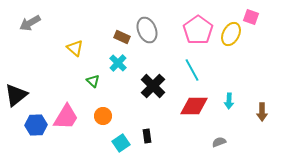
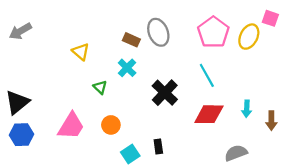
gray arrow: (30, 23) -> (20, 31), moved
brown arrow: (262, 112) -> (271, 121), moved
blue hexagon: (36, 125) -> (21, 135), moved
gray semicircle: (219, 142) -> (236, 153), size x1.5

